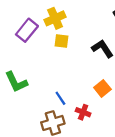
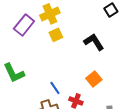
yellow square: (61, 41) -> (56, 35), turned -32

